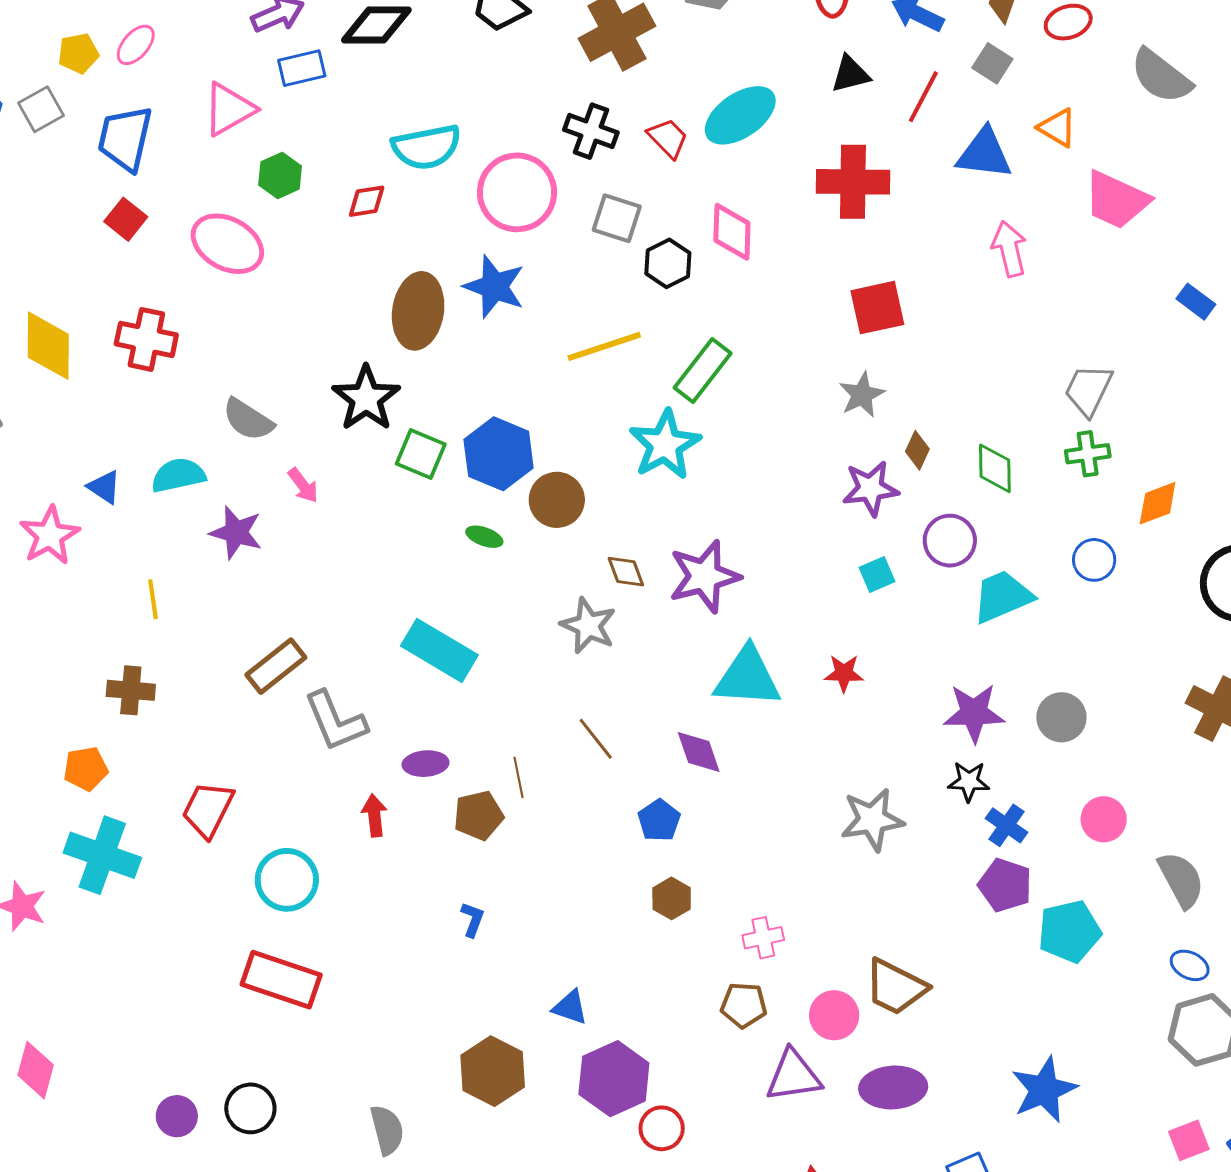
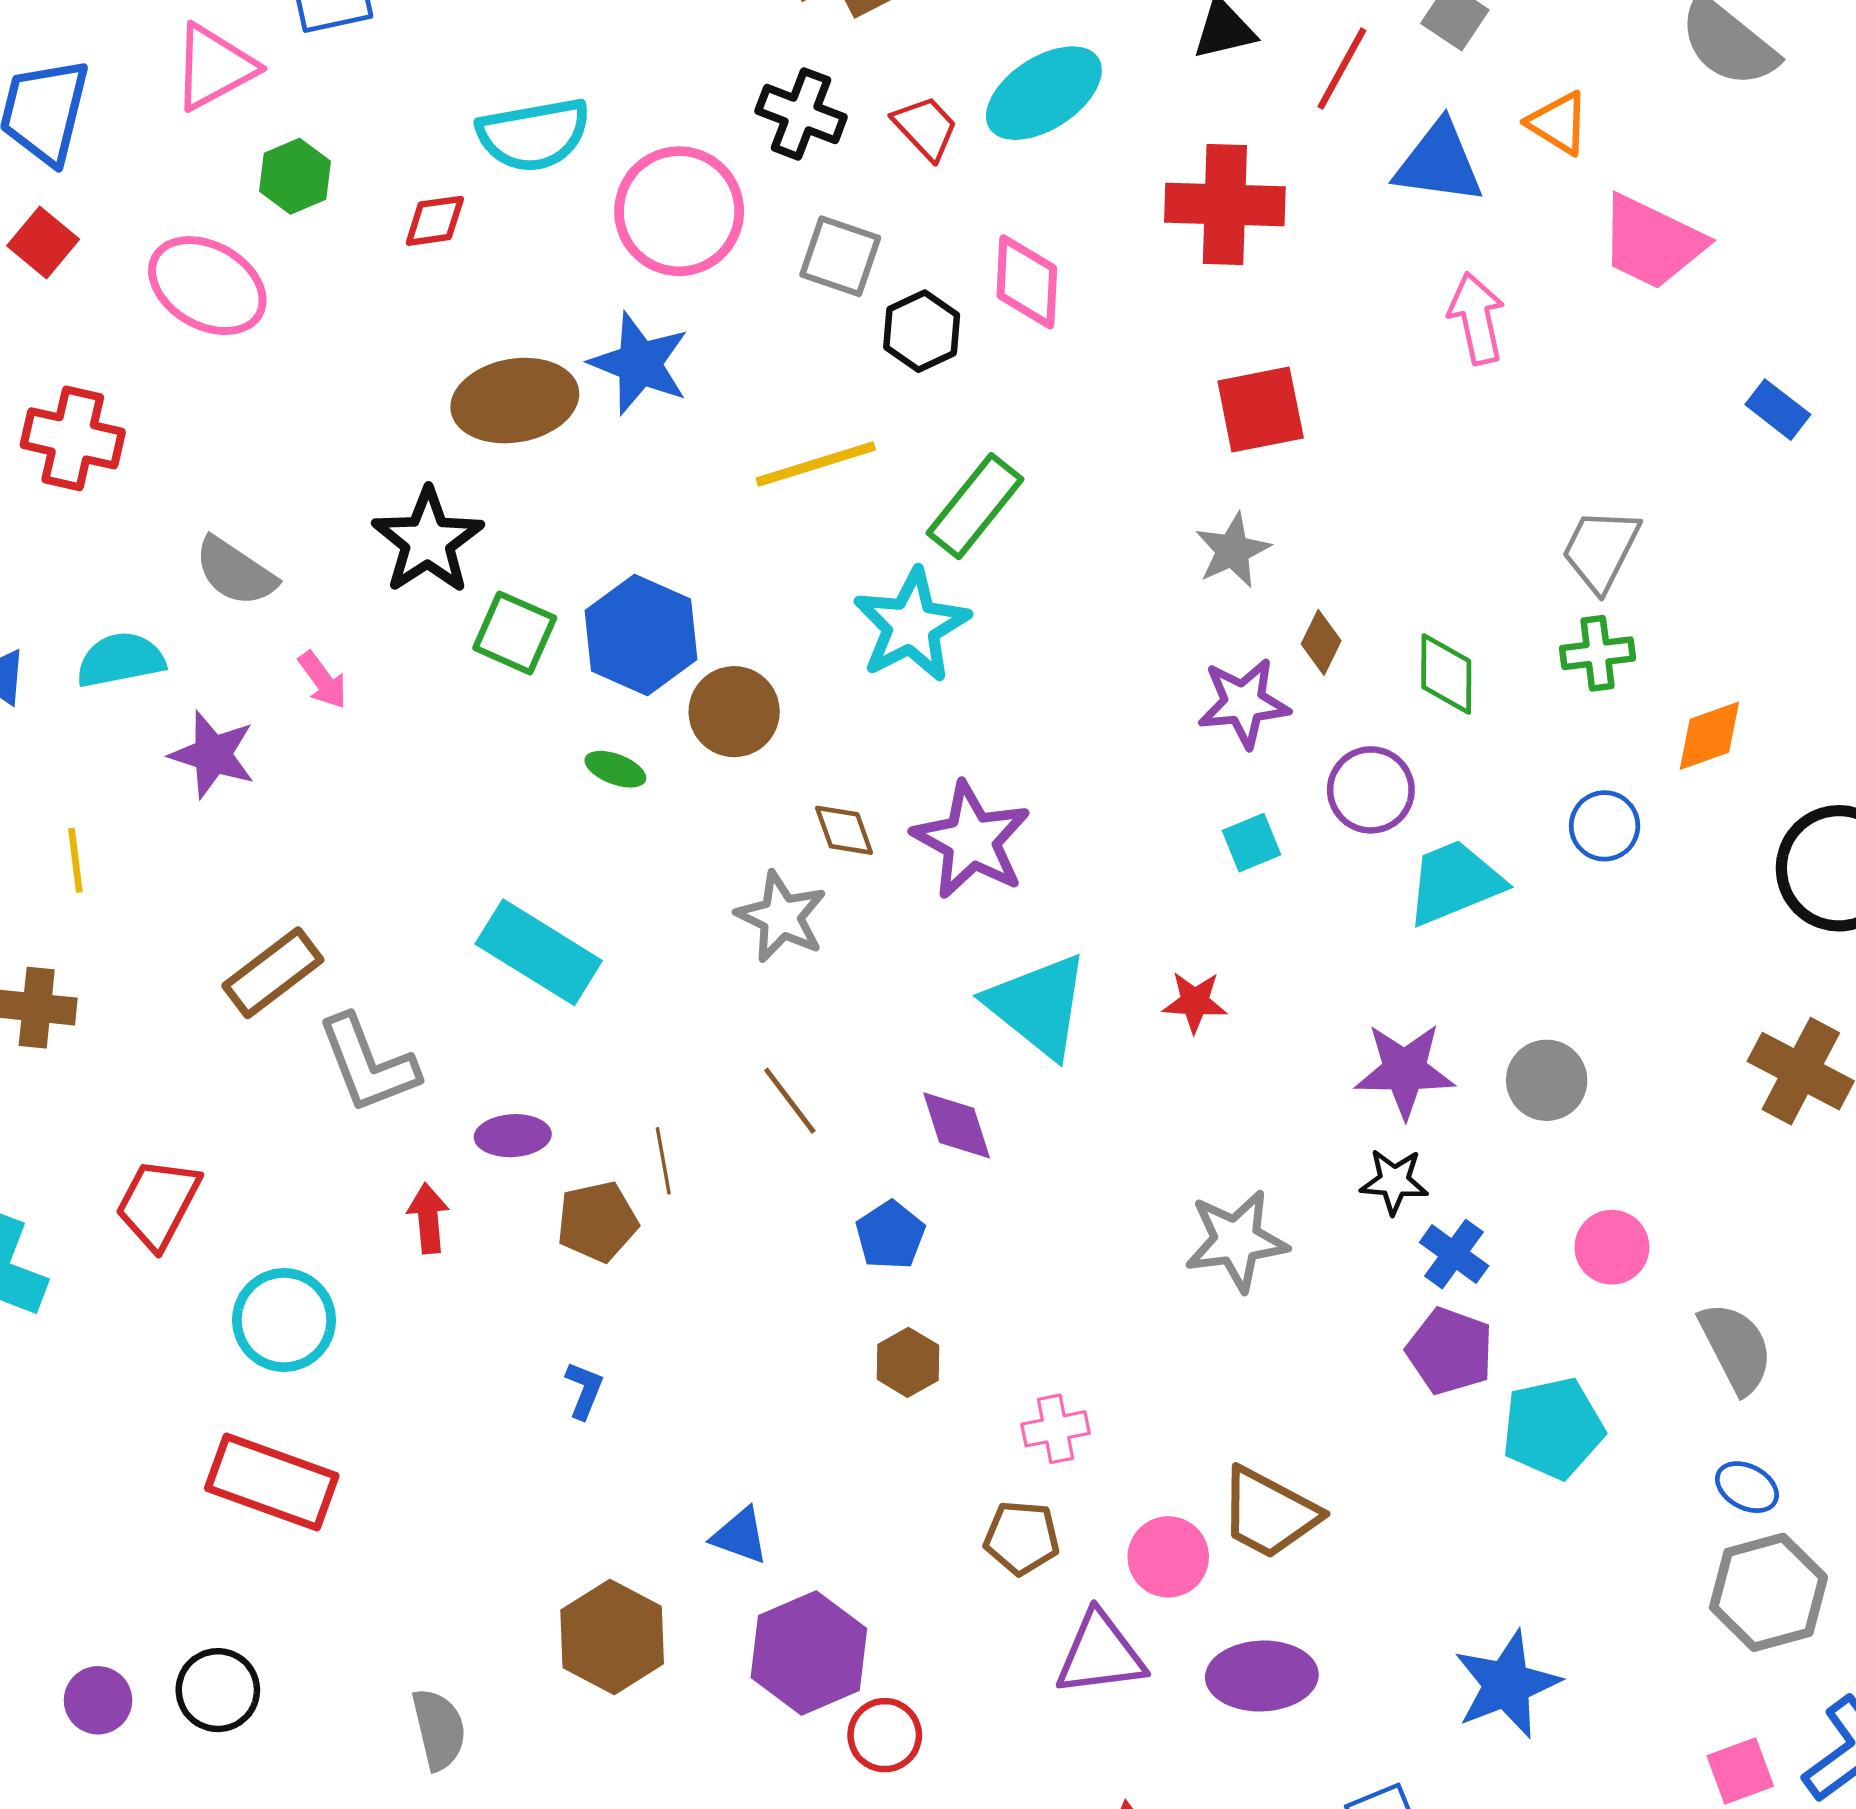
brown ellipse: (418, 311) -> (515, 401), turned 70
purple star: (704, 576) -> (971, 840), turned -30
cyan triangle: (747, 677) -> (1038, 1005), turned 34

